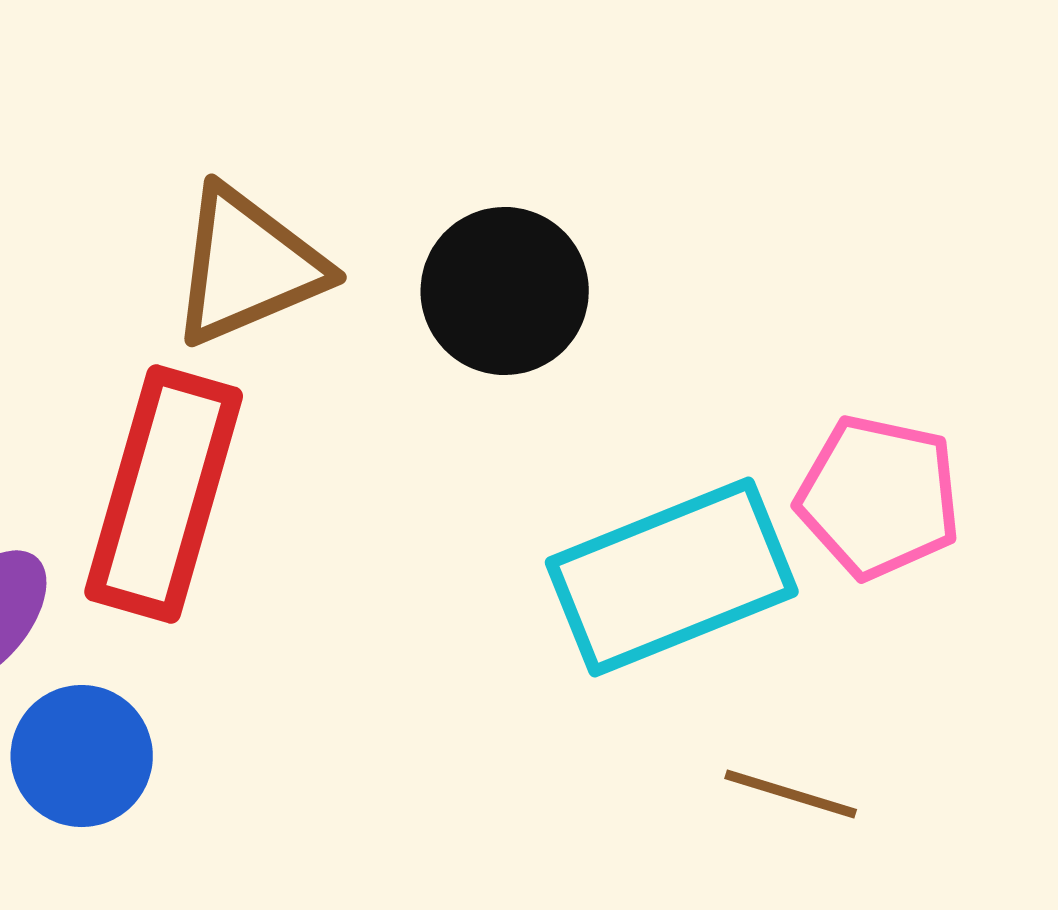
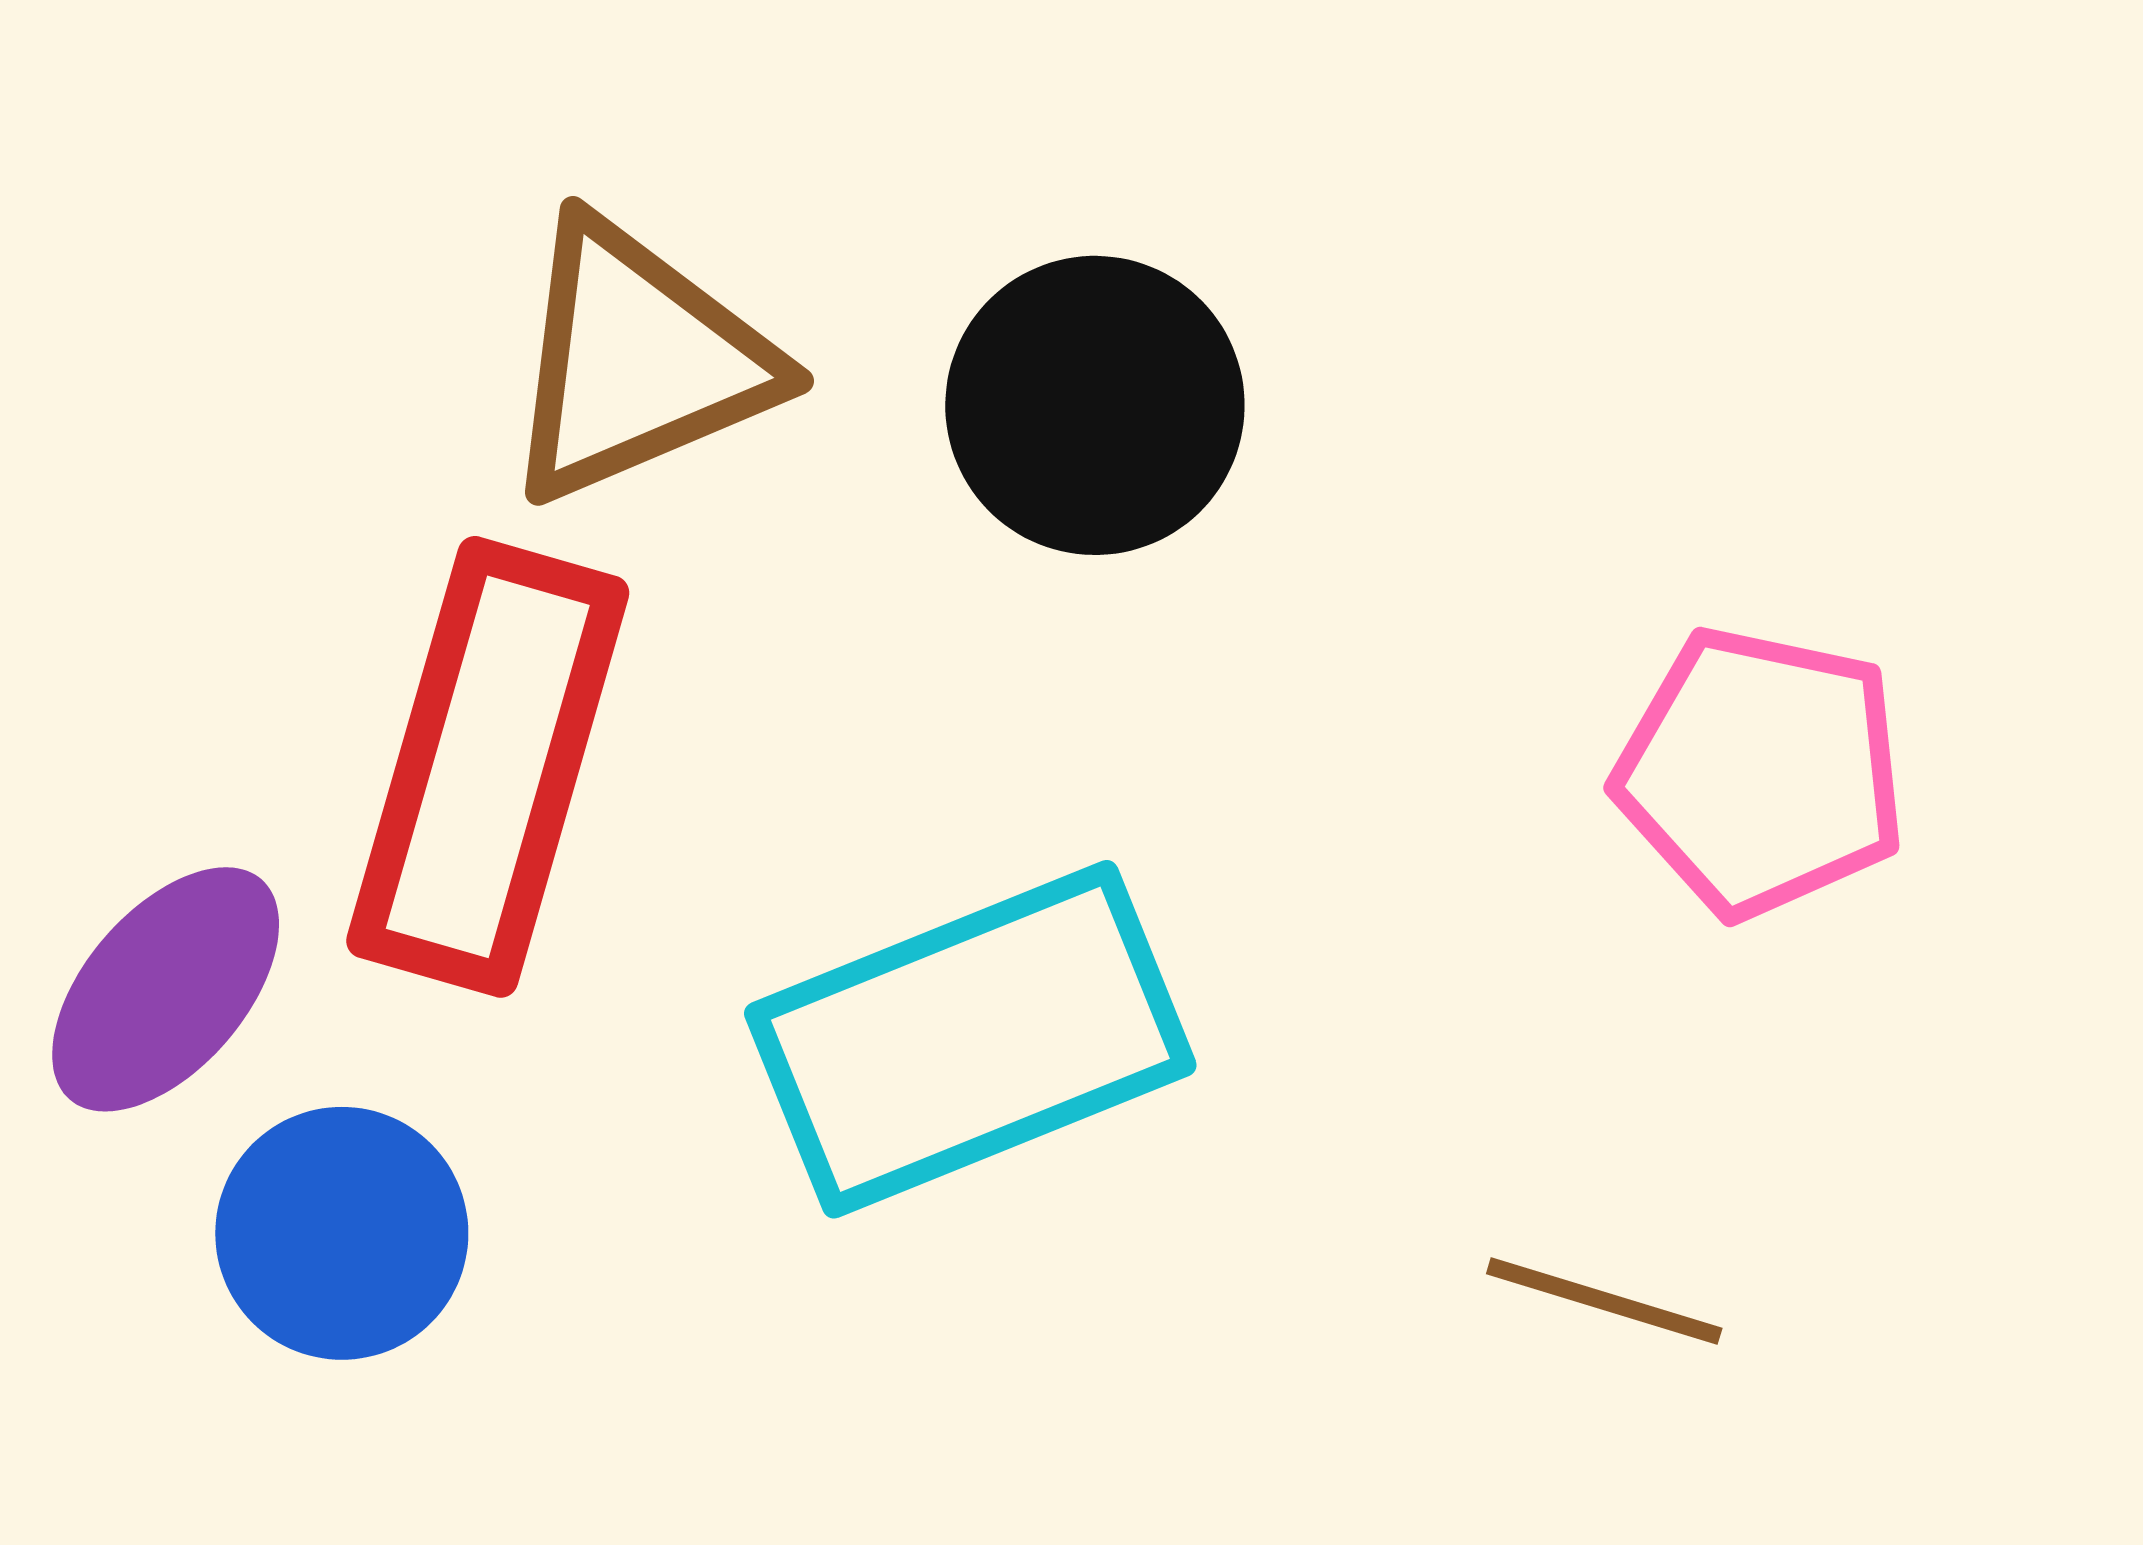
cyan rectangle: (672, 577) -> (970, 1039), moved

